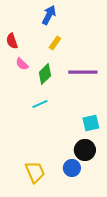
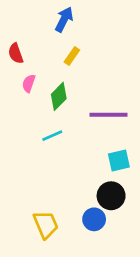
pink semicircle: (22, 64) -> (29, 83), turned 64
purple line: (83, 72) -> (108, 115), moved

